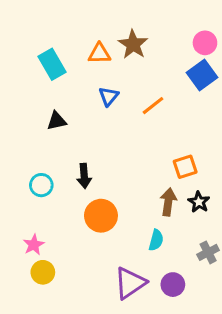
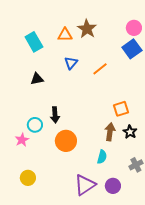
cyan circle: (41, 185) -> (35, 125), moved
pink star: (34, 245) -> (22, 140), moved

